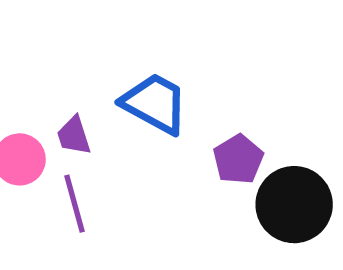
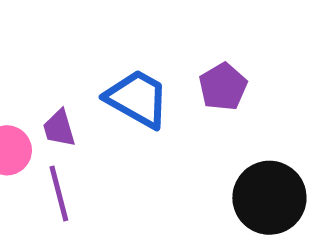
purple pentagon: (238, 159) -> (223, 87), moved

